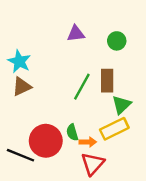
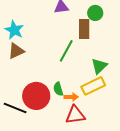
brown rectangle: (107, 81) -> (84, 29), moved
red triangle: (93, 164) -> (75, 115), turned 40

